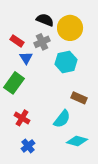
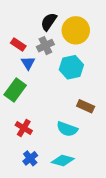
black semicircle: (45, 20) -> (49, 22), turned -78
cyan semicircle: (62, 119) -> (67, 129), turned 72
cyan diamond: (77, 141) -> (63, 160), moved

